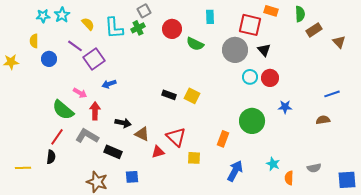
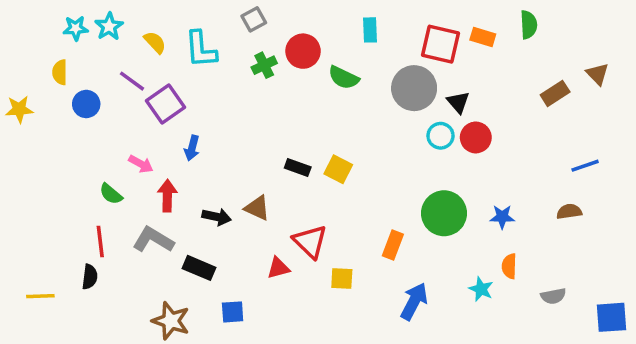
orange rectangle: (271, 11) -> (483, 37), moved
green cross: (138, 28) -> (264, 65), moved
brown rectangle: (314, 30) -> (555, 93), moved
black triangle: (264, 50) -> (458, 102), moved
blue arrow: (109, 84) -> (192, 148), turned -56
blue star: (285, 107) -> (502, 217), moved
green semicircle: (63, 110) -> (111, 194), size x0.6
brown triangle: (142, 134) -> (257, 208), moved
red line: (57, 137) -> (100, 241), turned -42
orange semicircle: (289, 178) -> (509, 266), moved

